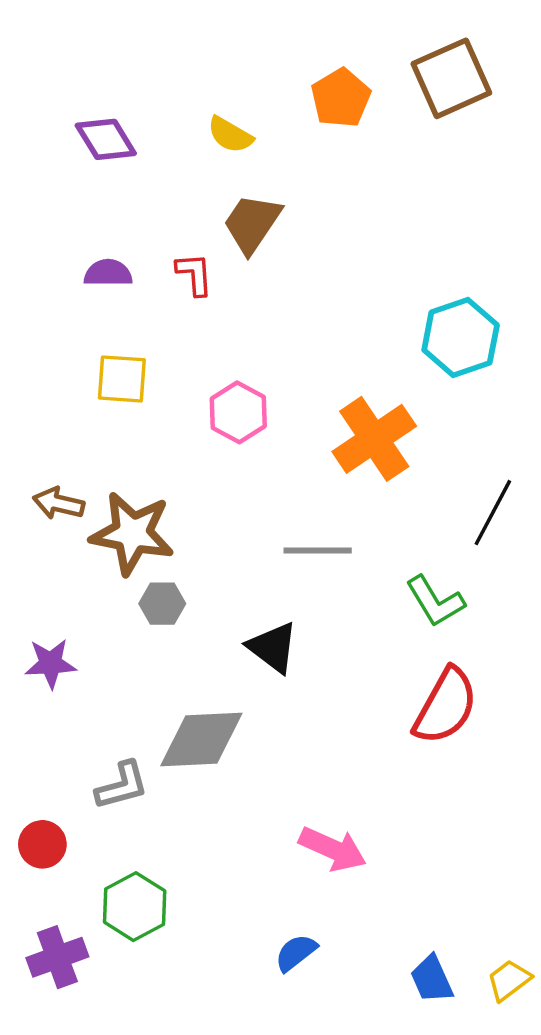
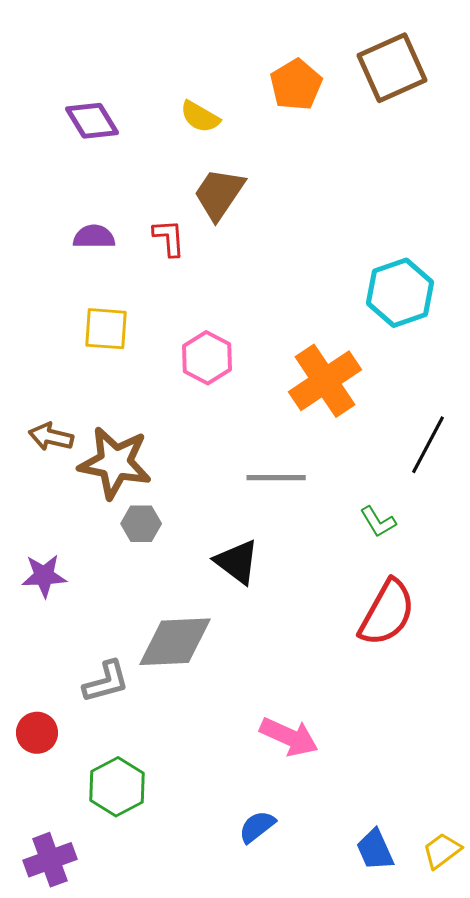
green L-shape: (435, 601) -> (378, 522), size x0.7
purple cross: (57, 957) -> (50, 860), moved

